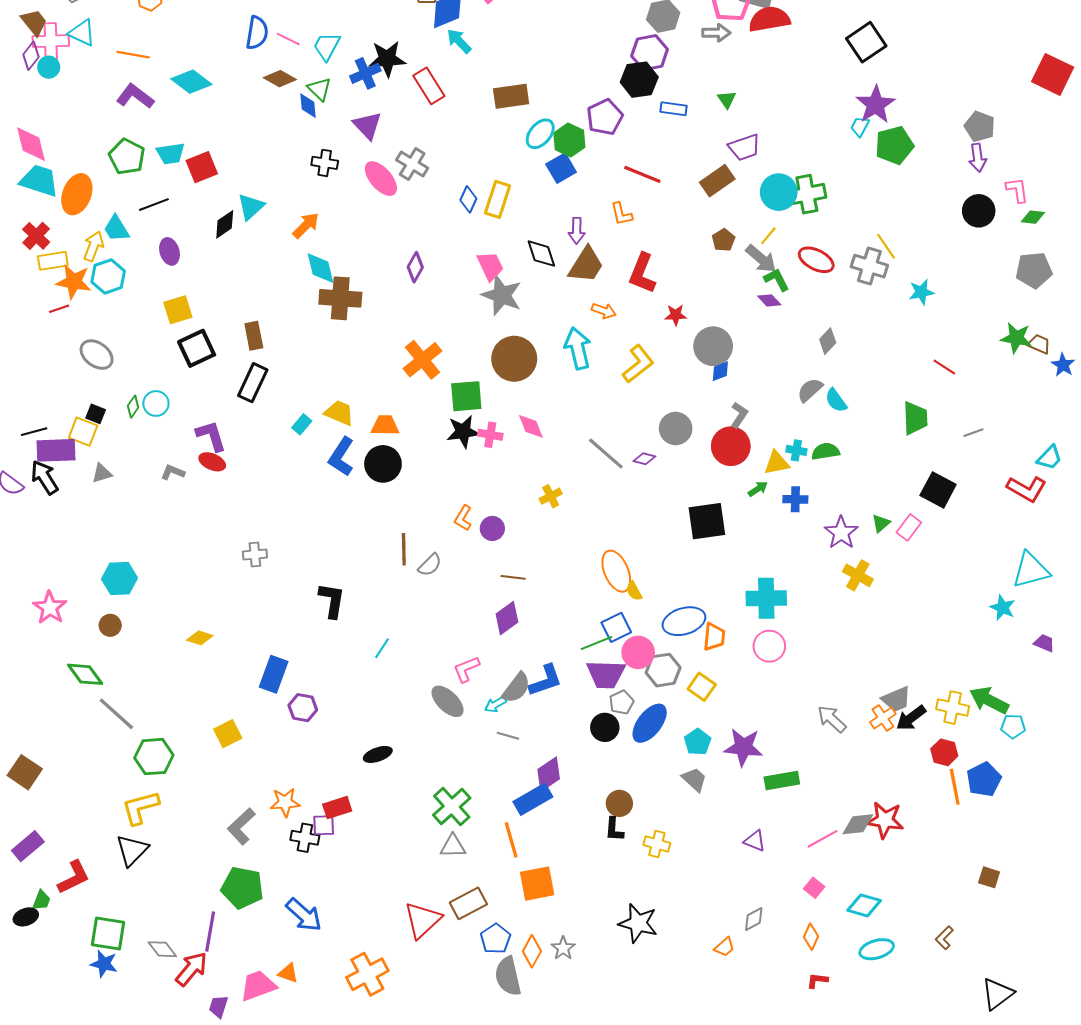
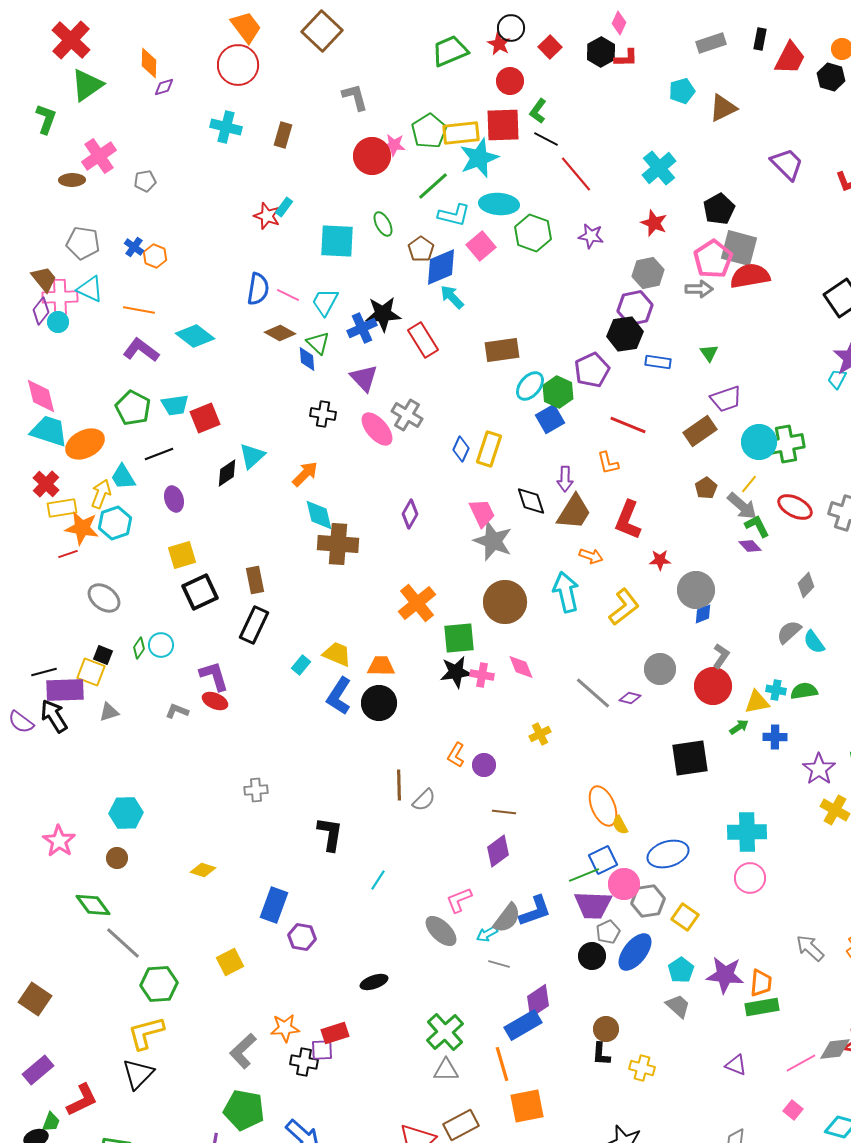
orange ellipse: (77, 194) -> (85, 444), turned 42
orange trapezoid: (714, 637) -> (761, 983), moved

